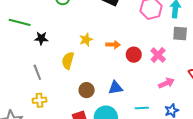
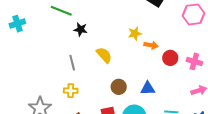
yellow star: (86, 40) -> (135, 33), moved
pink cross: (158, 55) -> (194, 61), turned -35
yellow semicircle: (68, 61) -> (104, 55), turned 114

